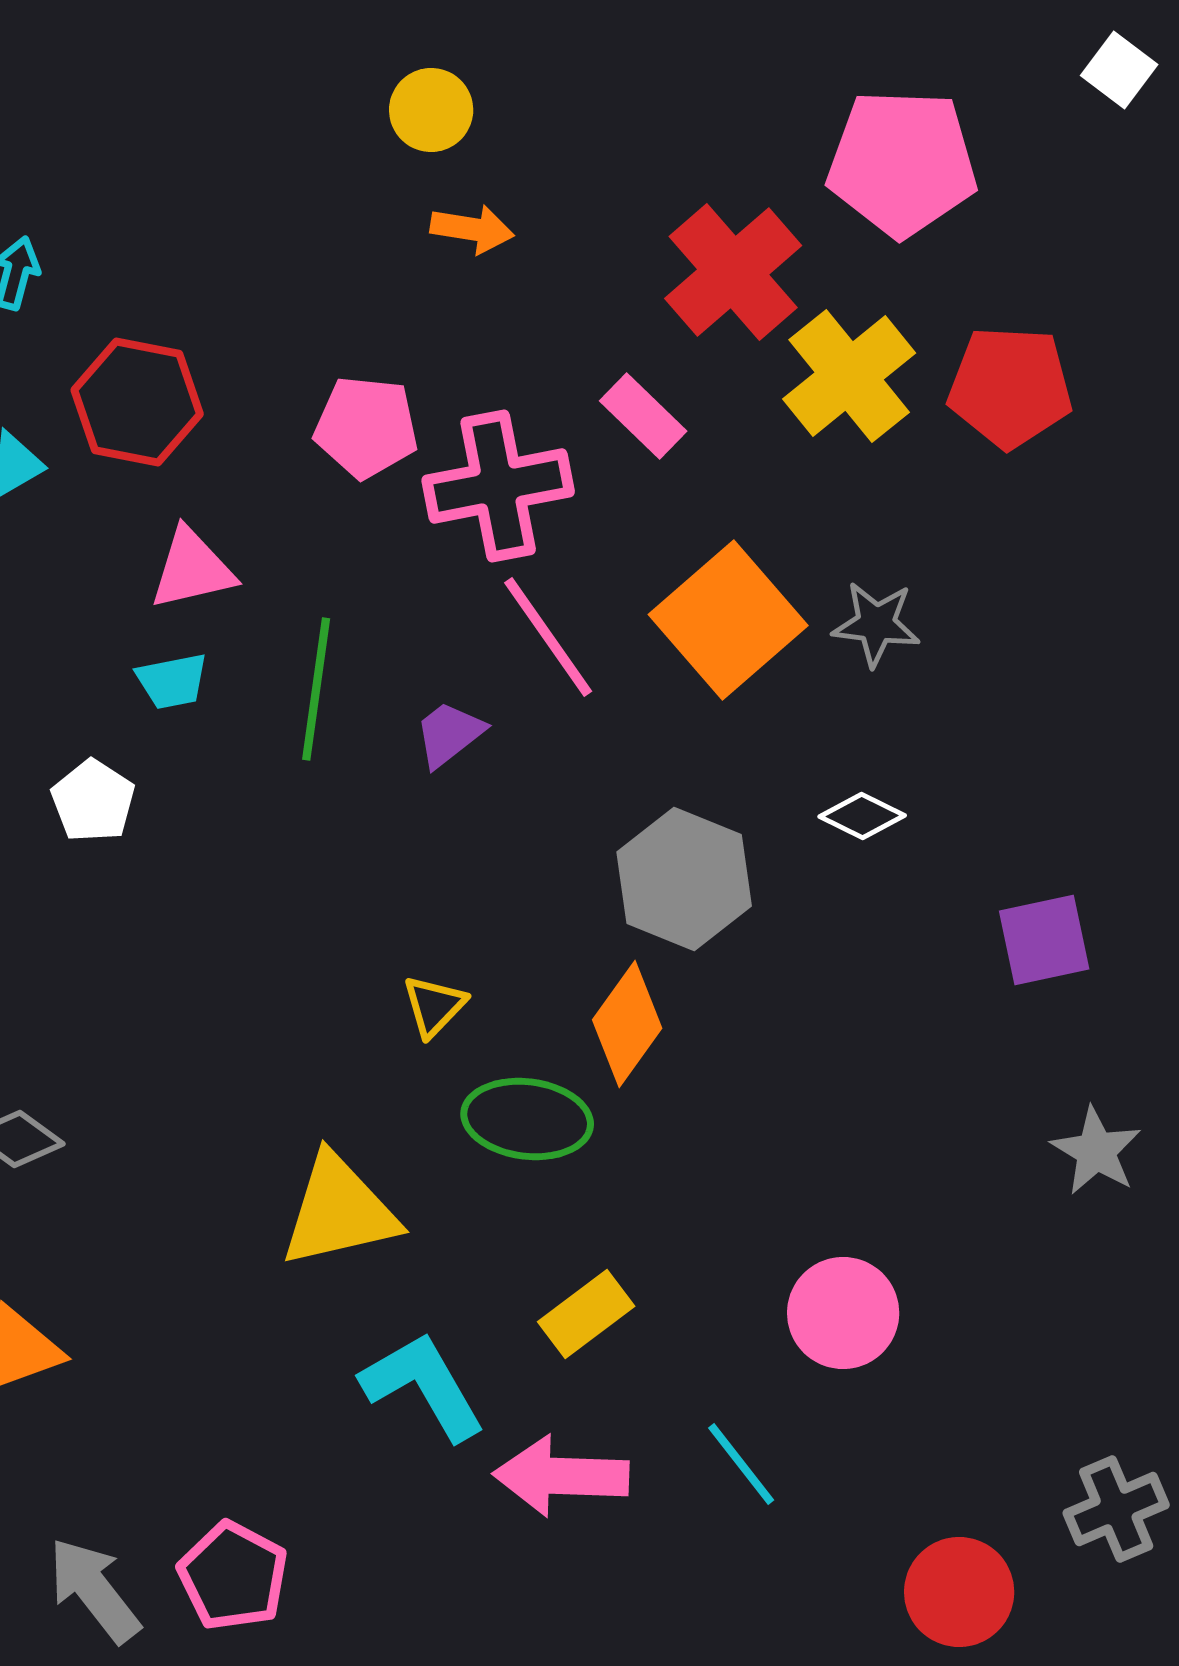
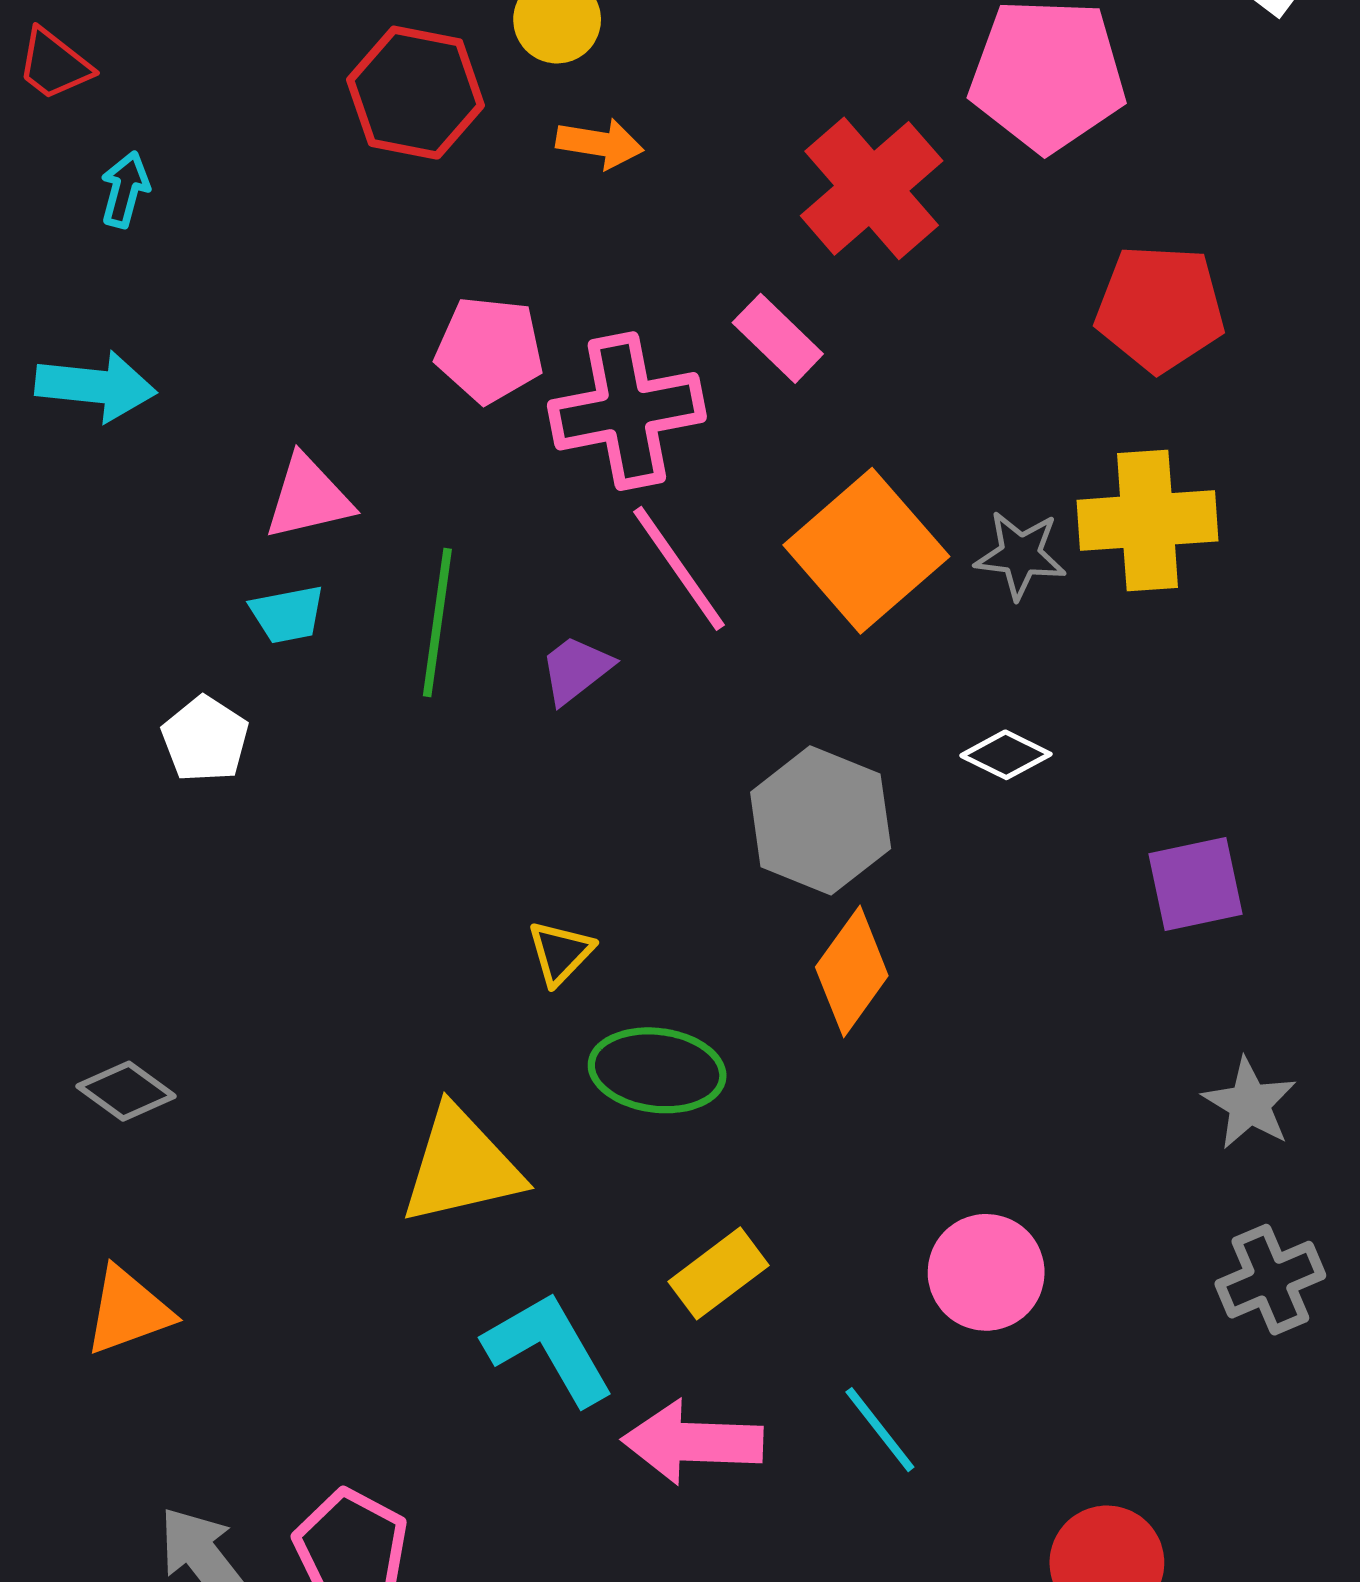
yellow cross: (849, 376) -> (1148, 521), moved, turned 35
red hexagon: (137, 402) -> (415, 93), moved
orange diamond: (627, 1024) -> (852, 971), moved
gray cross: (1116, 1509) -> (1270, 1280), moved

